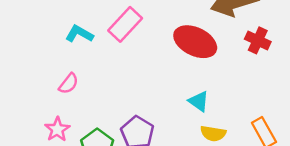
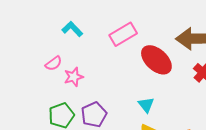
pink rectangle: (125, 24) -> (123, 34), moved
pink star: (57, 129) -> (74, 77), moved

